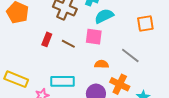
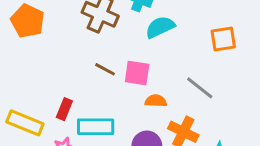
pink square: (94, 37) -> (137, 73), moved
red rectangle: (47, 39) -> (64, 109), moved

